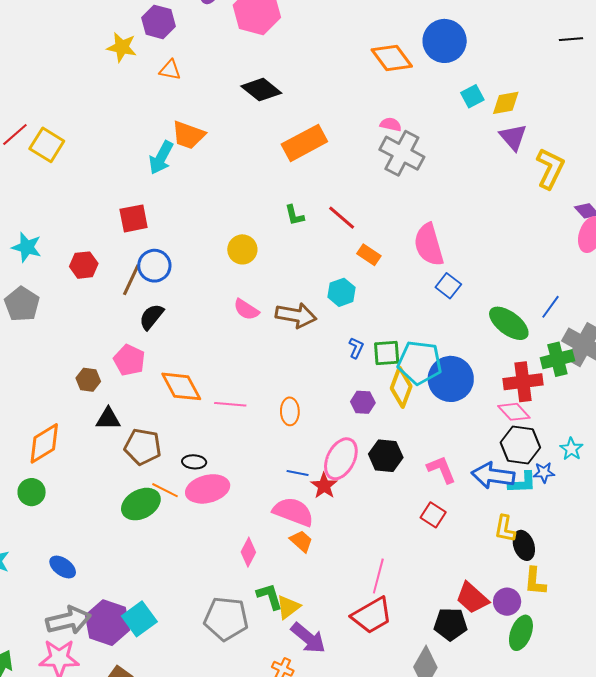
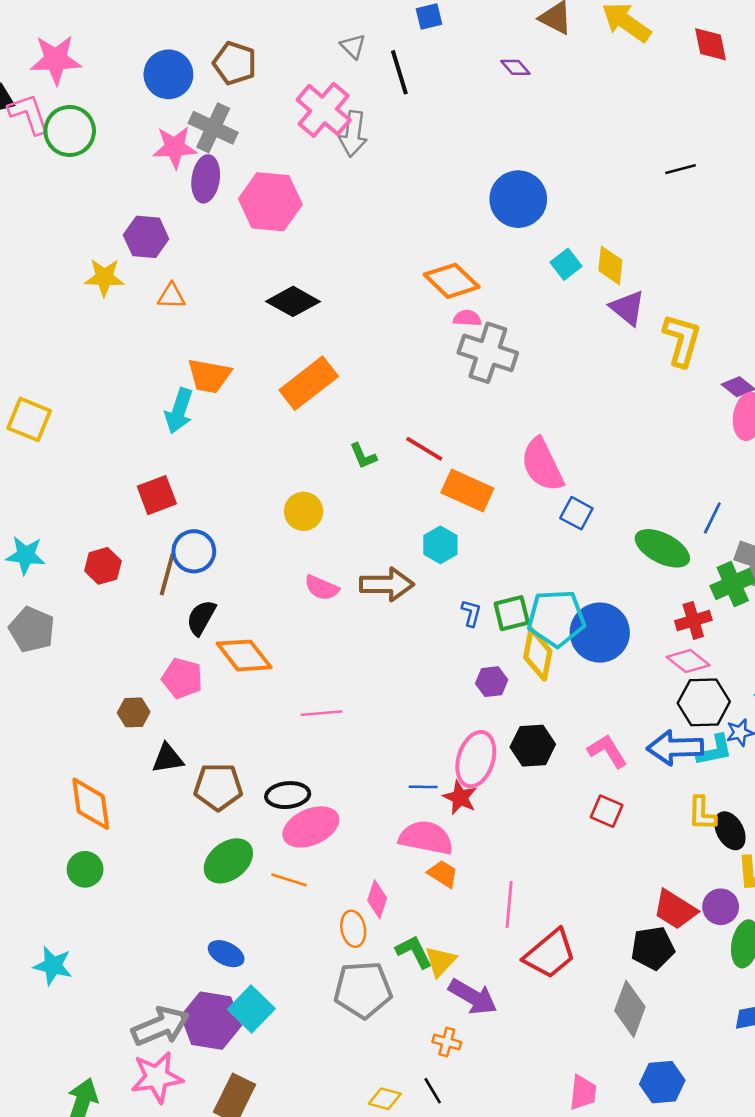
orange diamond: (392, 58) -> (452, 281), moved
yellow diamond: (506, 103) -> (610, 265), turned -64
orange rectangle: (304, 143) -> (309, 383), moved
orange rectangle: (369, 255) -> (467, 490), size x1.6
red cross: (523, 382) -> (693, 620), size x0.7
orange diamond: (181, 386) -> (244, 655), moved
orange ellipse: (290, 411) -> (353, 929), moved
orange diamond: (44, 443) -> (91, 804), turned -57
black ellipse: (194, 462) -> (288, 795), size x1.4
orange line: (165, 490) -> (289, 880), moved
blue ellipse: (63, 567) -> (226, 954), moved
pink line: (378, 576) -> (509, 904), moved

